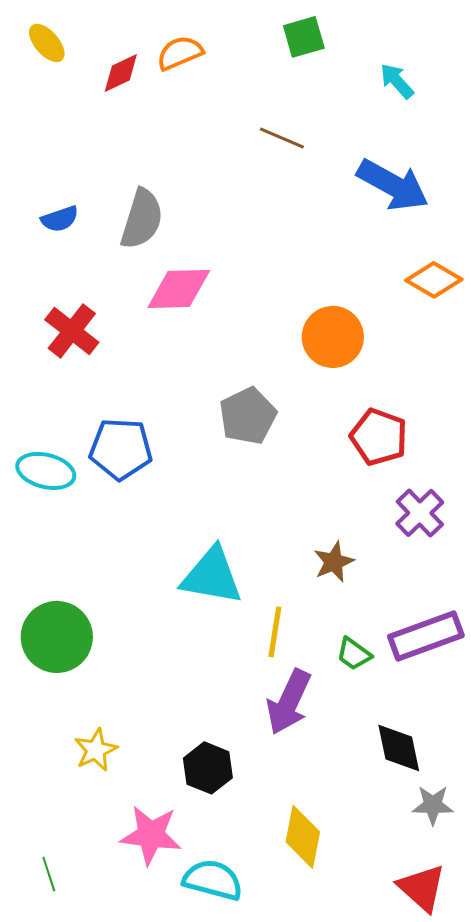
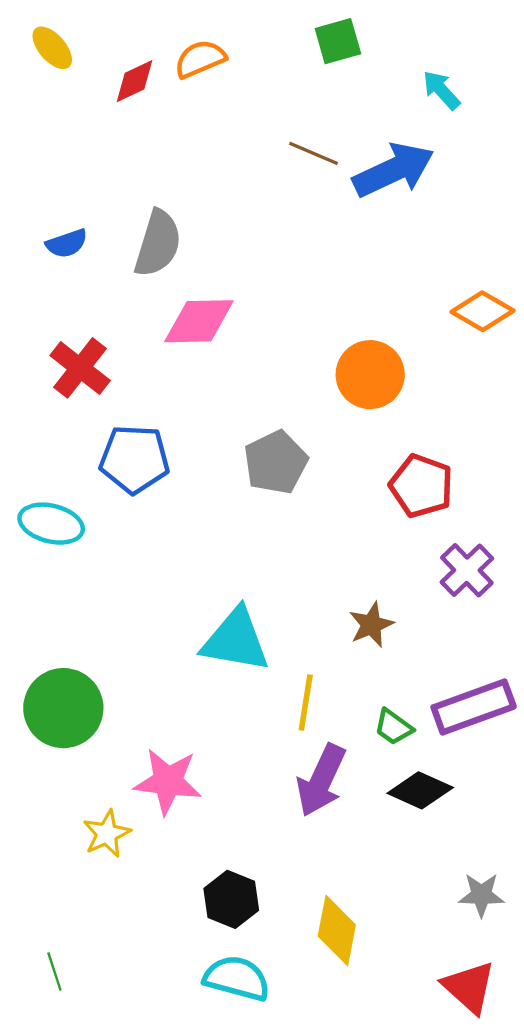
blue arrow: (393, 185) -> (394, 170), moved, turned -54
blue pentagon: (121, 449) -> (134, 459), moved
black diamond: (399, 748) -> (420, 790), moved, turned -54
black hexagon: (208, 768) -> (231, 899), moved
pink star: (151, 835) -> (168, 781), moved

